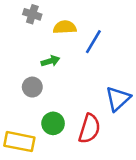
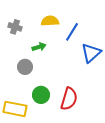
gray cross: (32, 14) -> (15, 27), moved
blue triangle: (118, 99) -> (91, 53), moved

